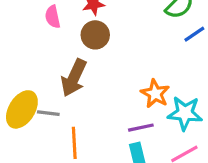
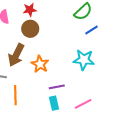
orange star: (155, 94) -> (40, 64), moved
cyan star: (185, 113) -> (84, 60), moved

